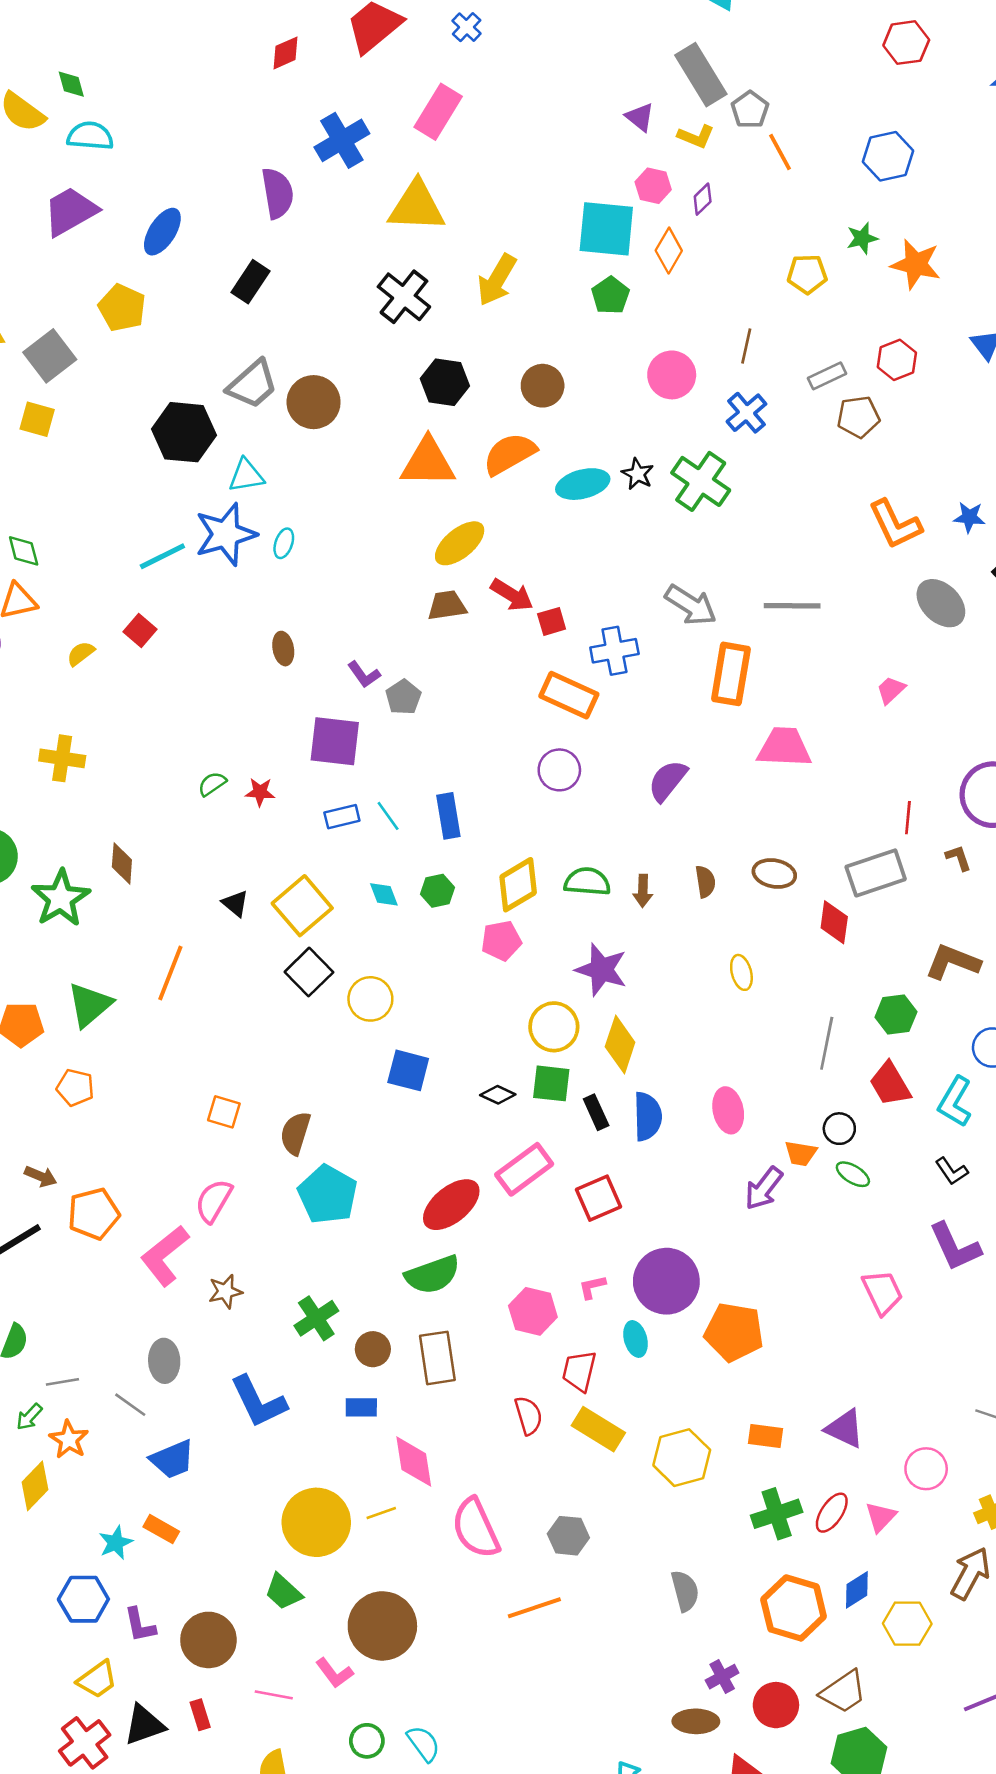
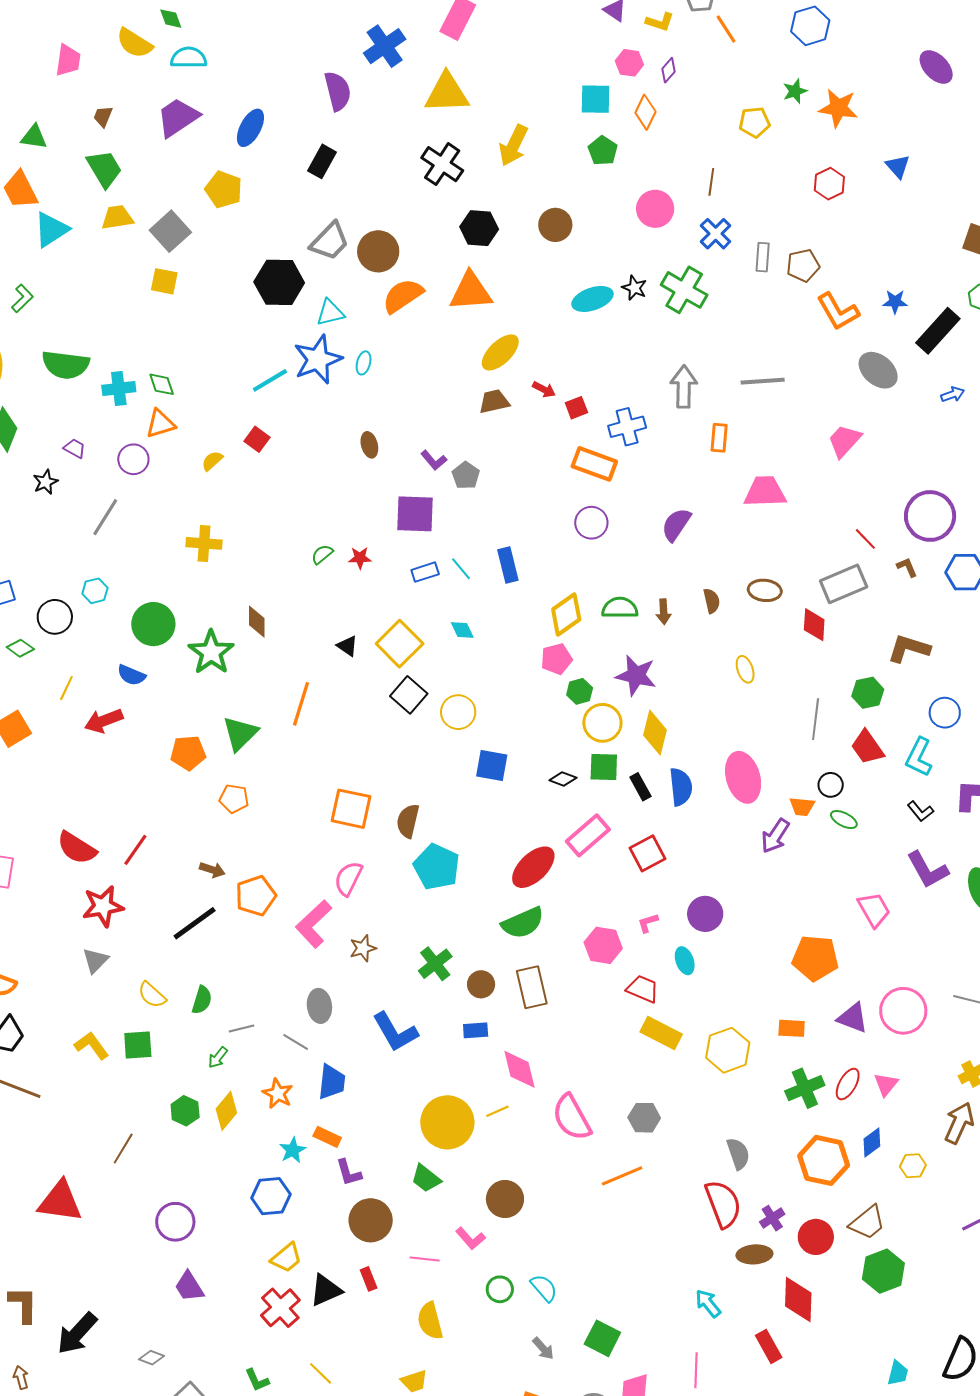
cyan square: (606, 229) -> (596, 99), size x0.7
gray rectangle: (827, 376) -> (763, 257), moved, turned -56
brown pentagon: (858, 417) -> (803, 265), moved
orange semicircle: (510, 454) -> (403, 296), moved
red arrow: (512, 595) -> (544, 389), size x0.7
gray arrow: (691, 605) -> (684, 387), turned -117
orange rectangle: (731, 674) -> (719, 438), size x0.6
pink trapezoid: (891, 690) -> (844, 441), size x1.5
red line: (908, 818) -> (865, 539), turned -45
green hexagon: (438, 891) -> (580, 691), moved
pink ellipse: (728, 1110) -> (743, 777), size x1.4
orange square: (224, 1112) -> (351, 809), size x1.6
purple circle: (666, 1281) -> (705, 914), size x0.7
orange pentagon: (734, 1332) -> (815, 958), moved
red trapezoid: (579, 1371) -> (643, 989), turned 104
red semicircle: (528, 1416) -> (723, 1204), moved, size x1.6
orange star: (69, 1439) -> (278, 1094), moved
blue trapezoid: (172, 1459) -> (332, 1082), turned -57
pink circle: (926, 1469) -> (903, 1011), moved, size x1.4
yellow hexagon: (907, 1624) -> (913, 1166), size x0.7
purple L-shape: (140, 1625) -> (349, 1173), moved
brown circle: (382, 1626) -> (505, 1199), size x0.7

